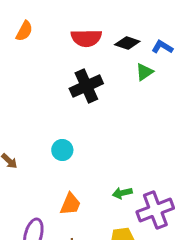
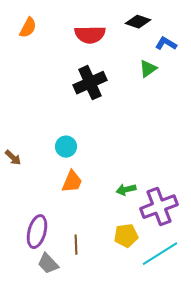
black diamond: (127, 43) -> (138, 22), moved
orange trapezoid: (70, 204) -> (72, 182), moved

